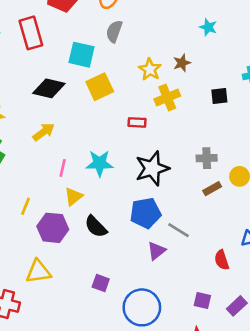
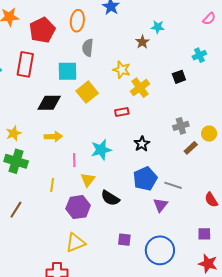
red rectangle: (31, 33) -> (25, 64), turned 40
brown star: (182, 63) -> (142, 42), moved
yellow arrow: (44, 132) -> (53, 137), turned 48
black star: (152, 168) -> (142, 144), size x0.6
yellow line: (25, 206) -> (52, 185), moved

